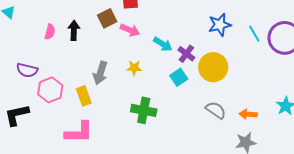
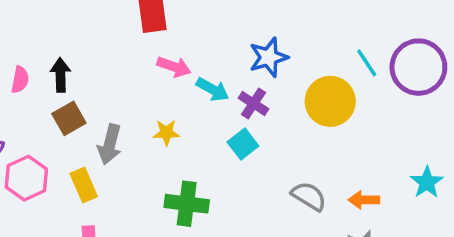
brown square: (107, 18) -> (69, 118), moved
blue star: (220, 25) -> (269, 57), moved
pink arrow: (130, 30) -> (174, 67), moved
yellow circle: (213, 67) -> (330, 101), moved

